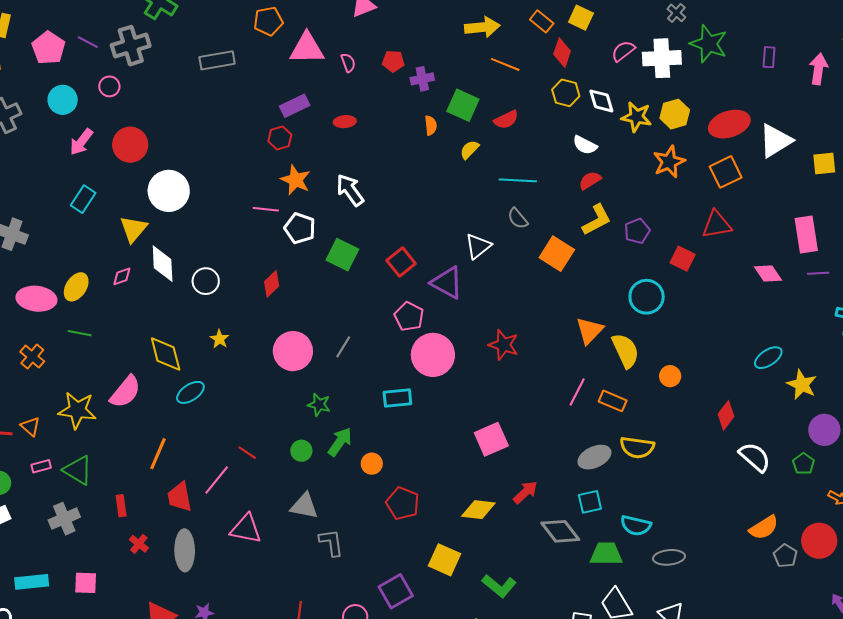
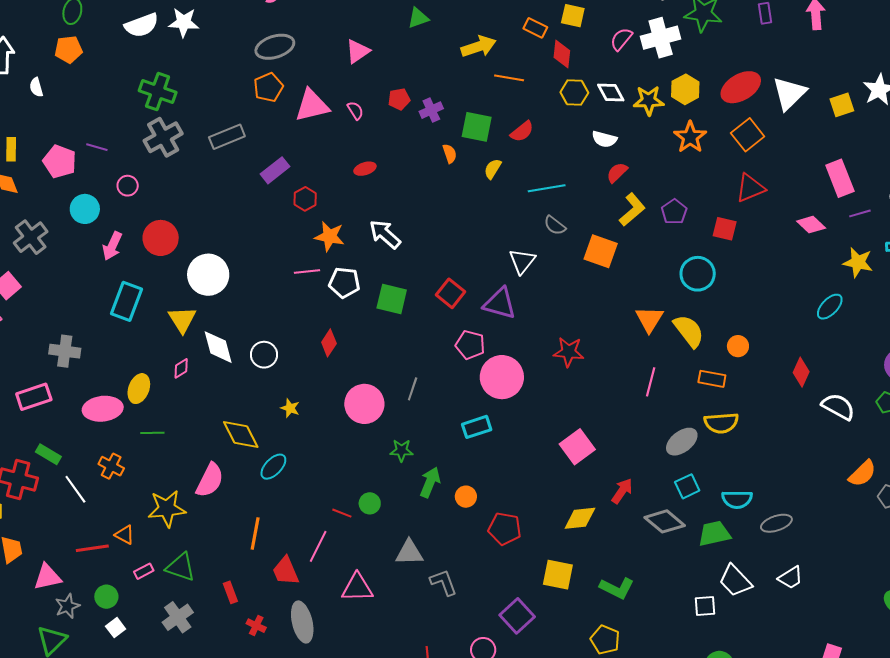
gray cross: (131, 46) -> (163, 137), moved
purple rectangle: (295, 106) -> (275, 170), moved
cyan rectangle: (83, 199) -> (126, 301), size x1.4
yellow star: (802, 385) -> (858, 262), moved
orange rectangle: (613, 401) -> (712, 379), moved
green circle: (301, 451) -> (370, 503), moved

